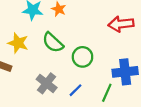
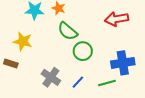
green semicircle: (53, 42) -> (68, 31), moved
green line: (107, 93) -> (107, 83), turned 54

